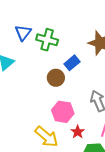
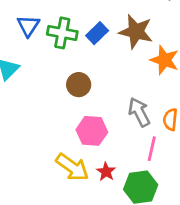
blue rectangle: (72, 63) -> (97, 33), moved
red star: (78, 132) -> (106, 172), moved

